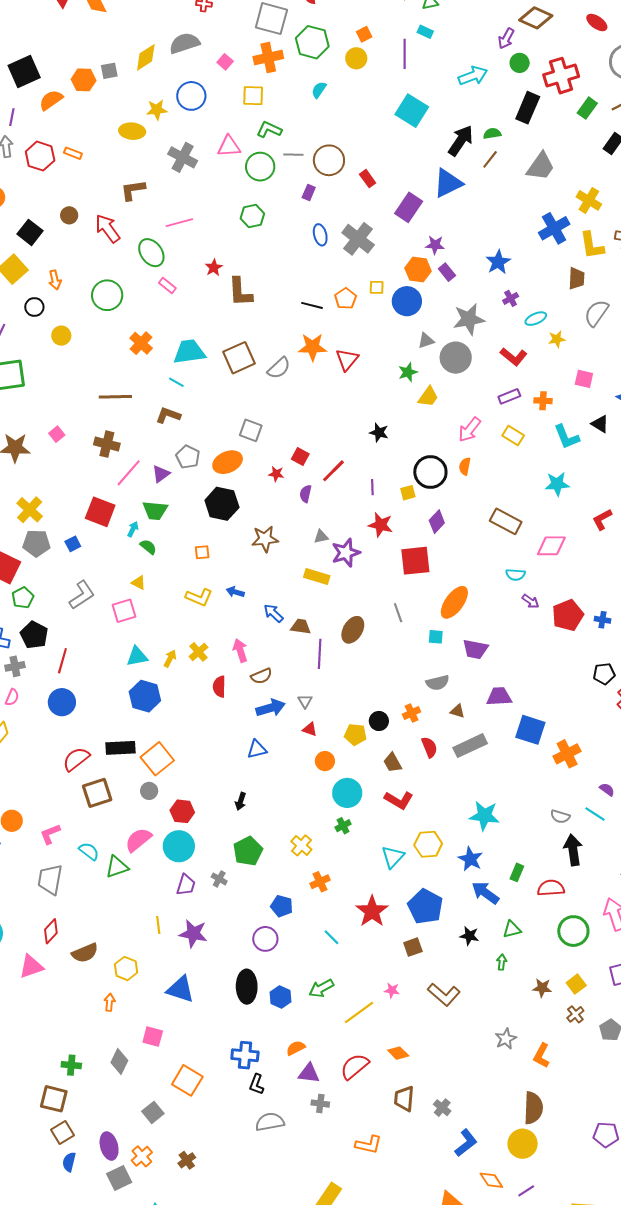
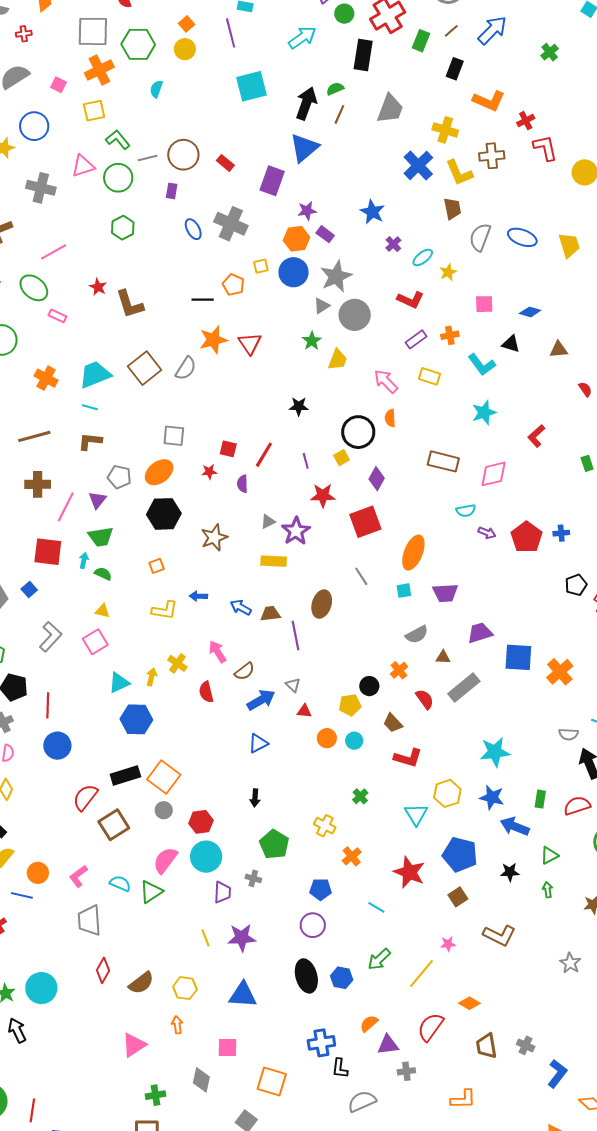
cyan square: (412, 111) -> (251, 86), turned -32
green L-shape: (269, 130) -> (118, 140), turned 40
gray star: (469, 319) -> (336, 276), moved
pink arrow: (470, 430) -> (386, 381), turned 112
cyan circle: (347, 793) -> (354, 741), moved, size x0.6
pink triangle: (31, 967) -> (134, 1045), moved

